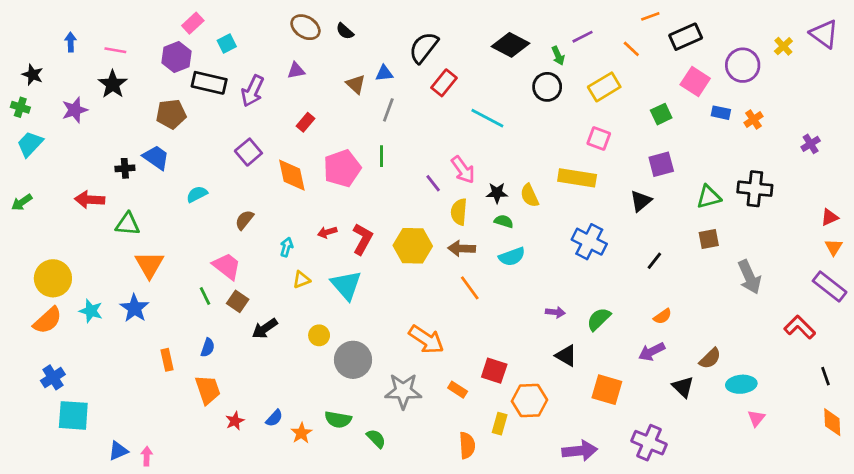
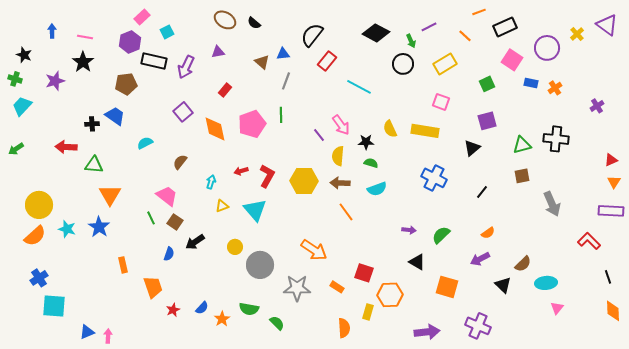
yellow semicircle: (530, 196) -> (390, 129), moved
purple rectangle: (830, 286) -> (611, 211), turned -35
blue semicircle: (208, 348) -> (169, 254), moved

